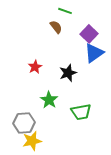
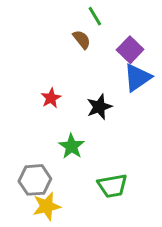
green line: (65, 11) -> (95, 16), turned 40
green trapezoid: (81, 112) -> (112, 186), moved

